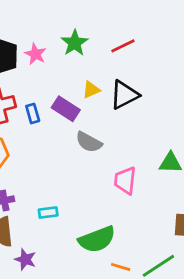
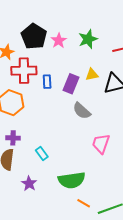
purple rectangle: (66, 109) -> (71, 84), turned 66
cyan rectangle: (48, 213) -> (42, 154), turned 48
purple star: (25, 259) -> (29, 184), moved

